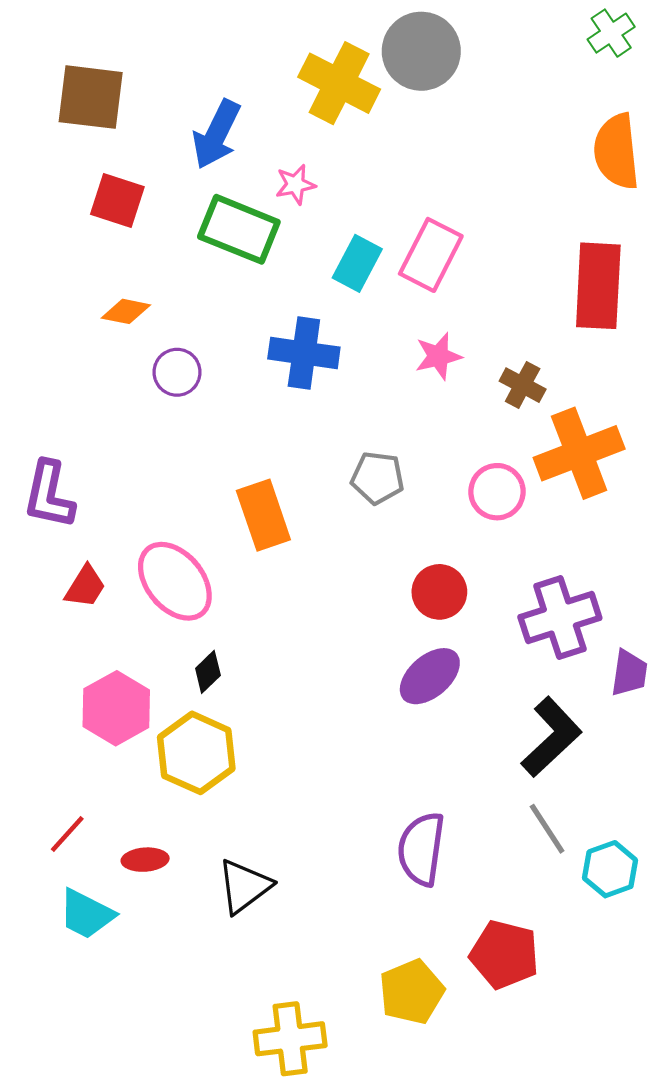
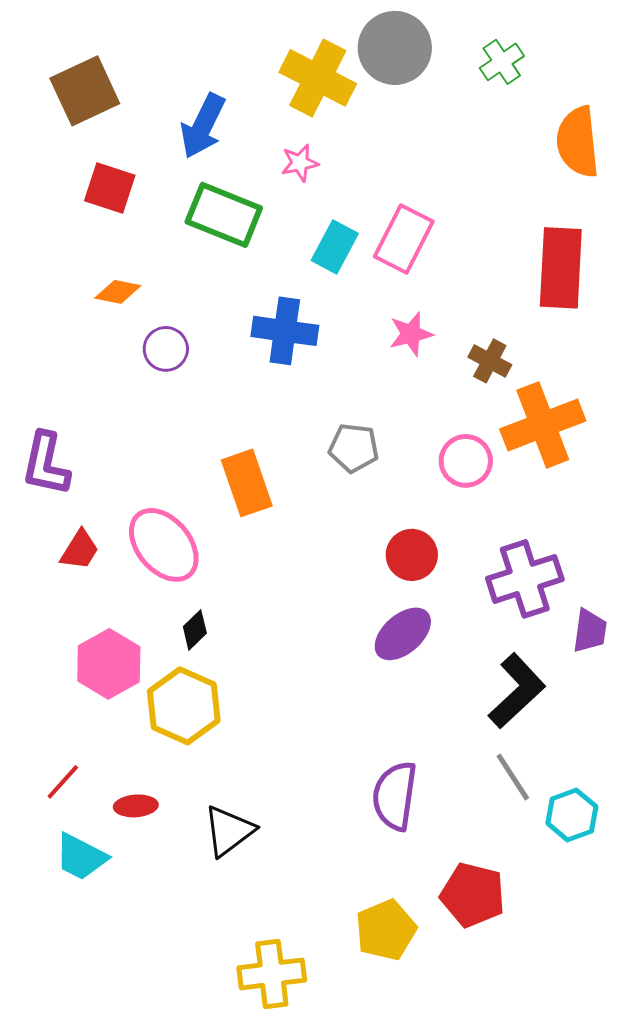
green cross: (611, 33) -> (502, 62), moved
brown square: (91, 97) -> (85, 91), turned -32
pink star: (295, 185) -> (300, 163), moved

